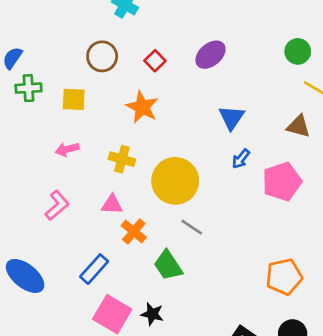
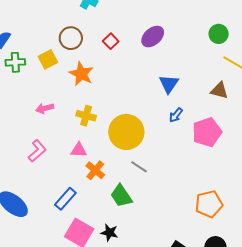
yellow square: (74, 99) -> (48, 59), moved, turned -30
orange star: (142, 107) -> (81, 74), moved

